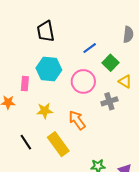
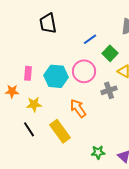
cyan hexagon: (49, 69) -> (56, 76), moved
yellow star: (45, 111) -> (34, 104), moved

